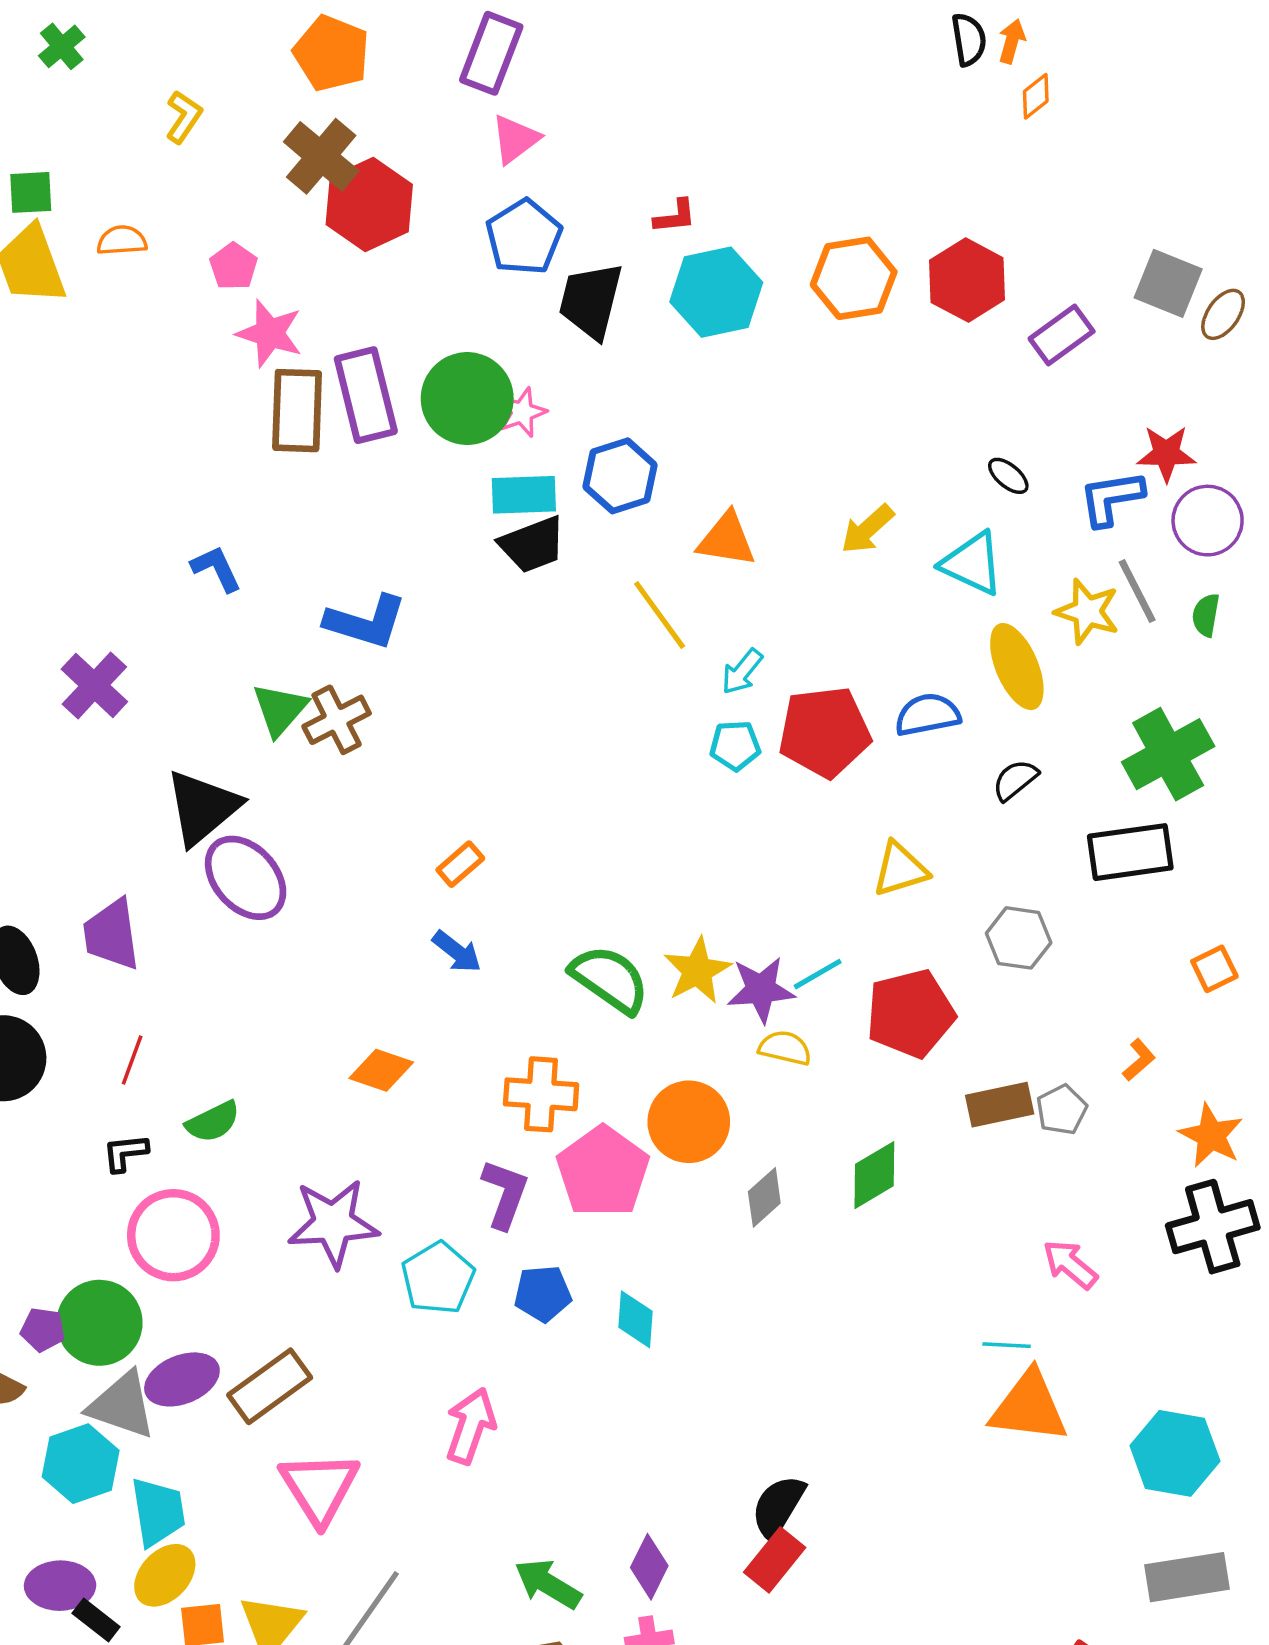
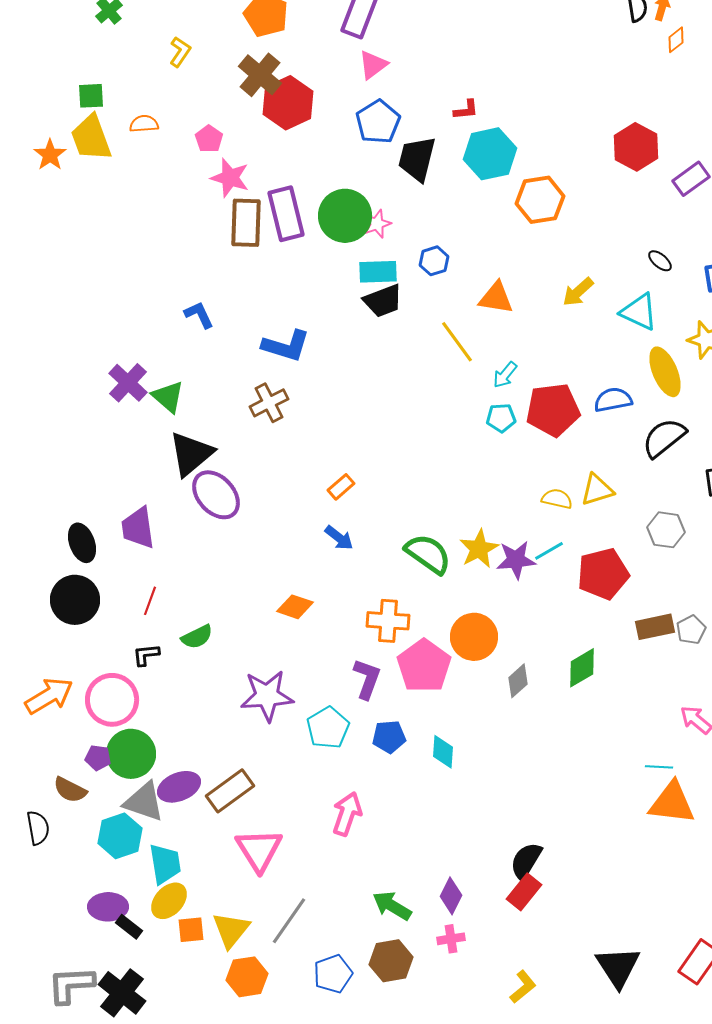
orange hexagon: (854, 278) -> (540, 200), moved
blue hexagon: (620, 476) -> (434, 261), size x0.7
green triangle: (280, 709) -> (168, 397), moved, turned -30
black semicircle: (1015, 780) -> (664, 438), size x1.6
yellow semicircle: (785, 1048) -> (557, 499), moved
pink circle: (173, 1235) -> (112, 700), moved

